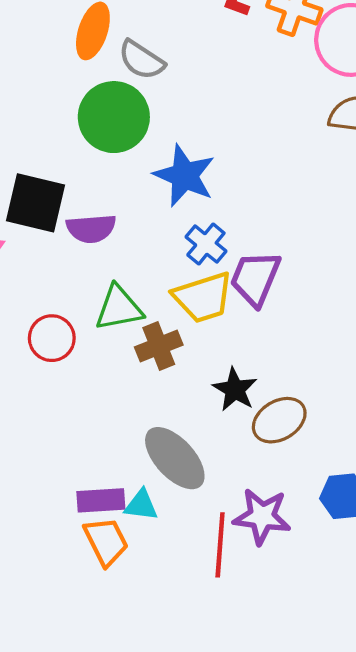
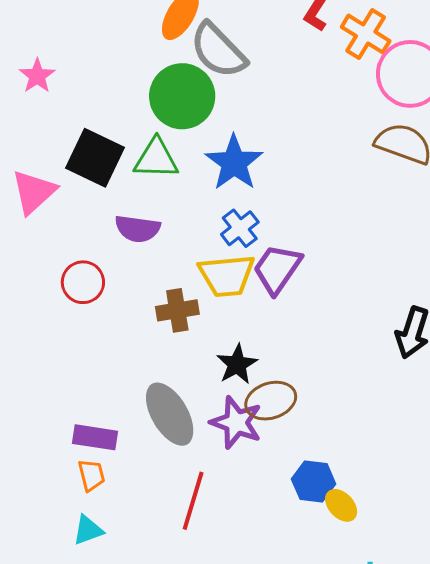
gray semicircle: (141, 60) -> (218, 50), size x1.4
purple semicircle: (91, 229) -> (138, 229), moved
green triangle: (119, 308) -> (156, 159), moved
cyan triangle: (141, 505) -> (88, 530), moved, turned -40
purple star: (262, 516) -> (236, 422), moved
orange trapezoid: (106, 541) -> (92, 475), size x0.7

